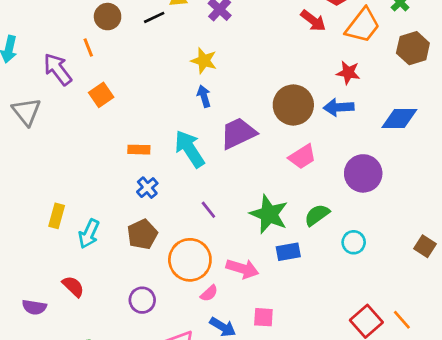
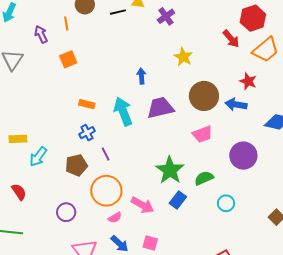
yellow star: (204, 61) -> (183, 57), moved
purple arrow: (58, 69) -> (41, 34), size x0.7
purple line: (208, 210) -> (106, 154), moved
yellow rectangle: (57, 216) -> (18, 139), turned 60
blue rectangle: (288, 252) -> (178, 200), turned -54

